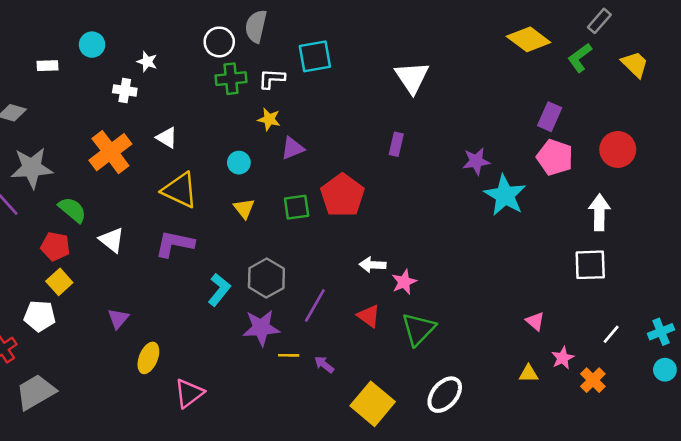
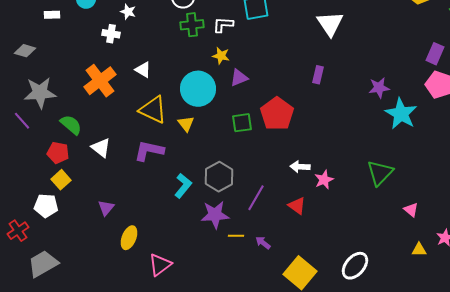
cyan circle: (239, 163) -> (198, 89), size x2.0
yellow triangle: (244, 208) -> (186, 124), moved
pink triangle: (535, 321) -> (411, 210), moved
green triangle: (418, 329) -> (380, 173), moved

